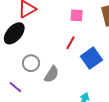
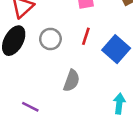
gray circle: (31, 63) -> (50, 39), moved

